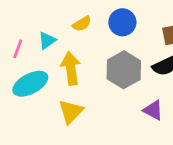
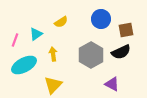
blue circle: (122, 22) -> (101, 19), moved
yellow arrow: (71, 68) -> (53, 54), size x0.6

